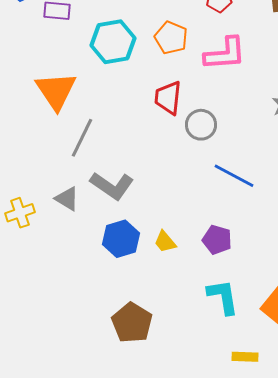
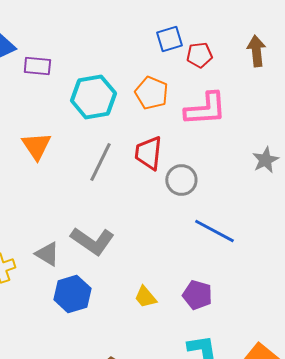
orange triangle: (56, 91) -> (36, 146), size x0.7
gray line: (82, 138) -> (100, 162), moved
blue hexagon: (121, 239) -> (72, 294), moved

